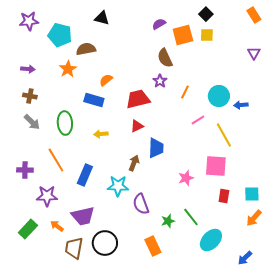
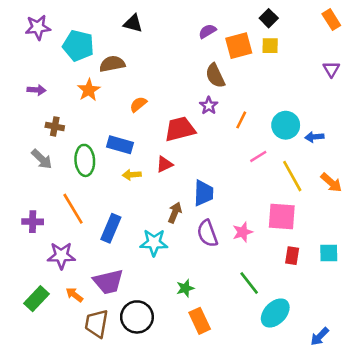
brown cross: (30, 96) -> (55, 126), moved
blue rectangle: (94, 100) -> (120, 145), moved
red triangle: (137, 126) -> (164, 164), moved
purple semicircle: (141, 204) -> (207, 233), moved
orange arrow: (254, 218) -> (331, 183), moved, turned -90
green star: (168, 221) -> (185, 288), moved

